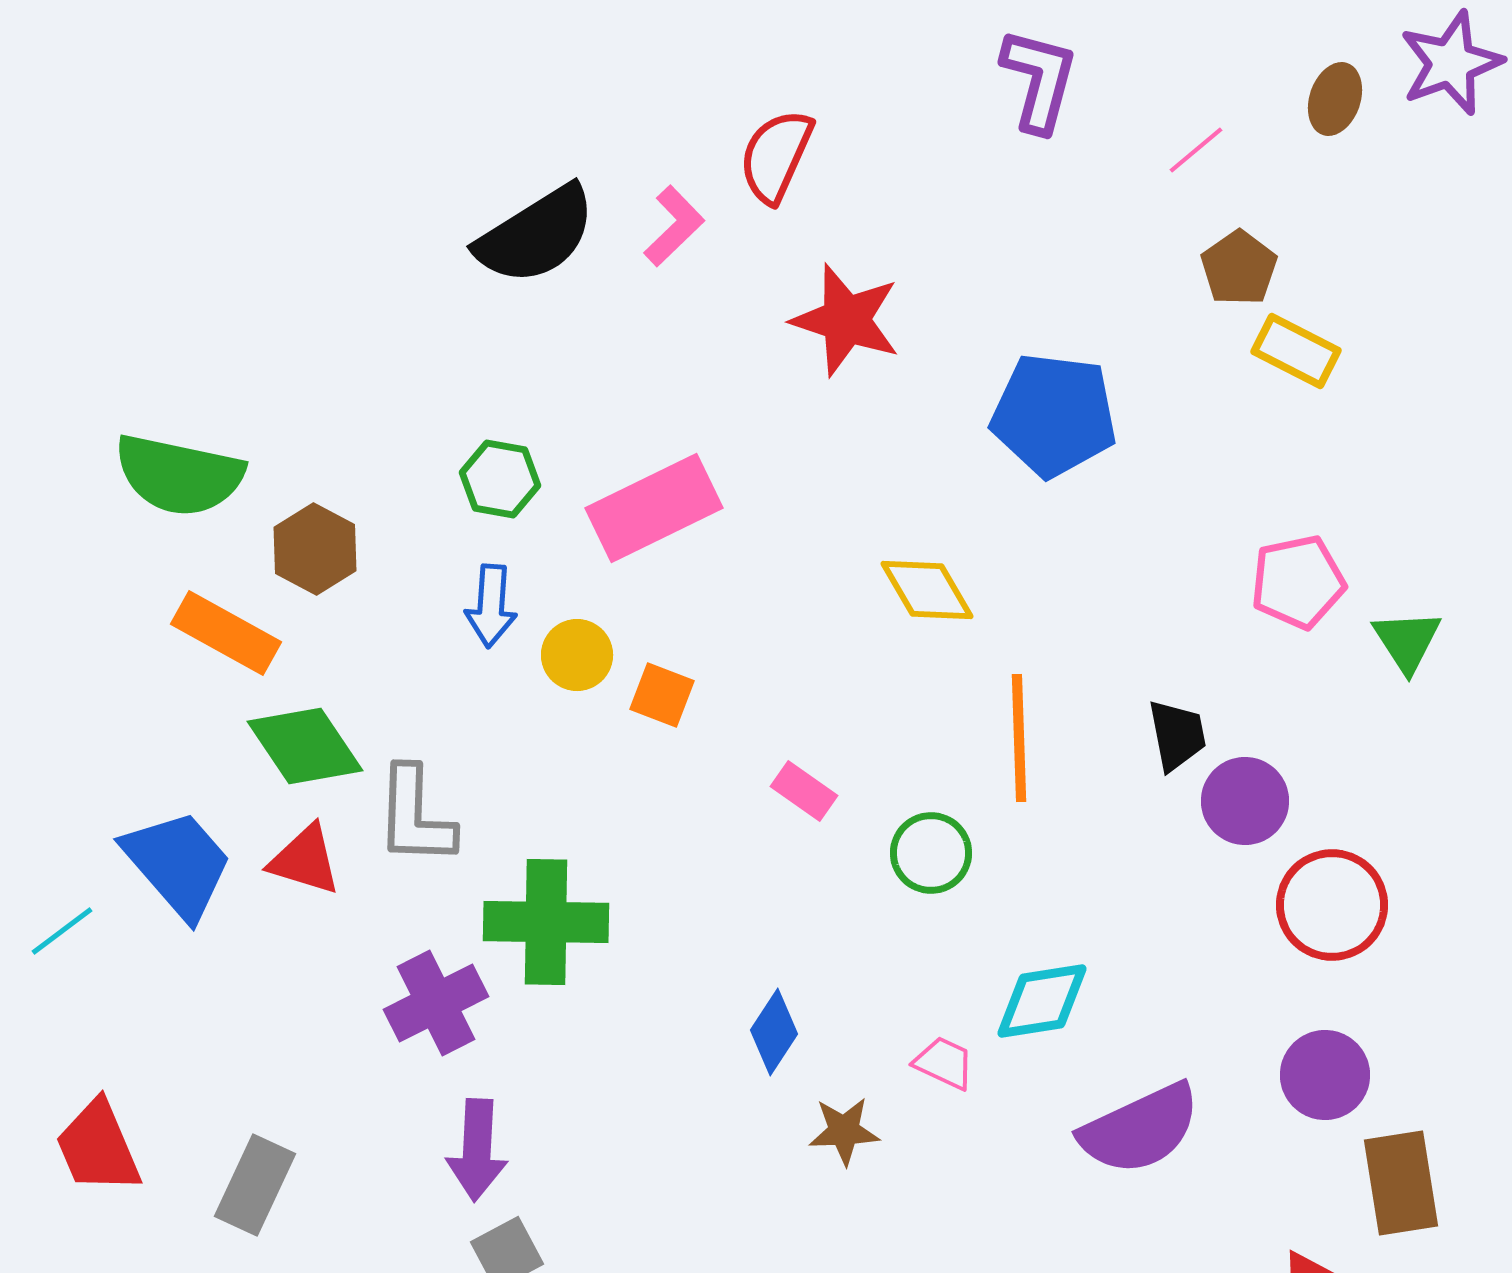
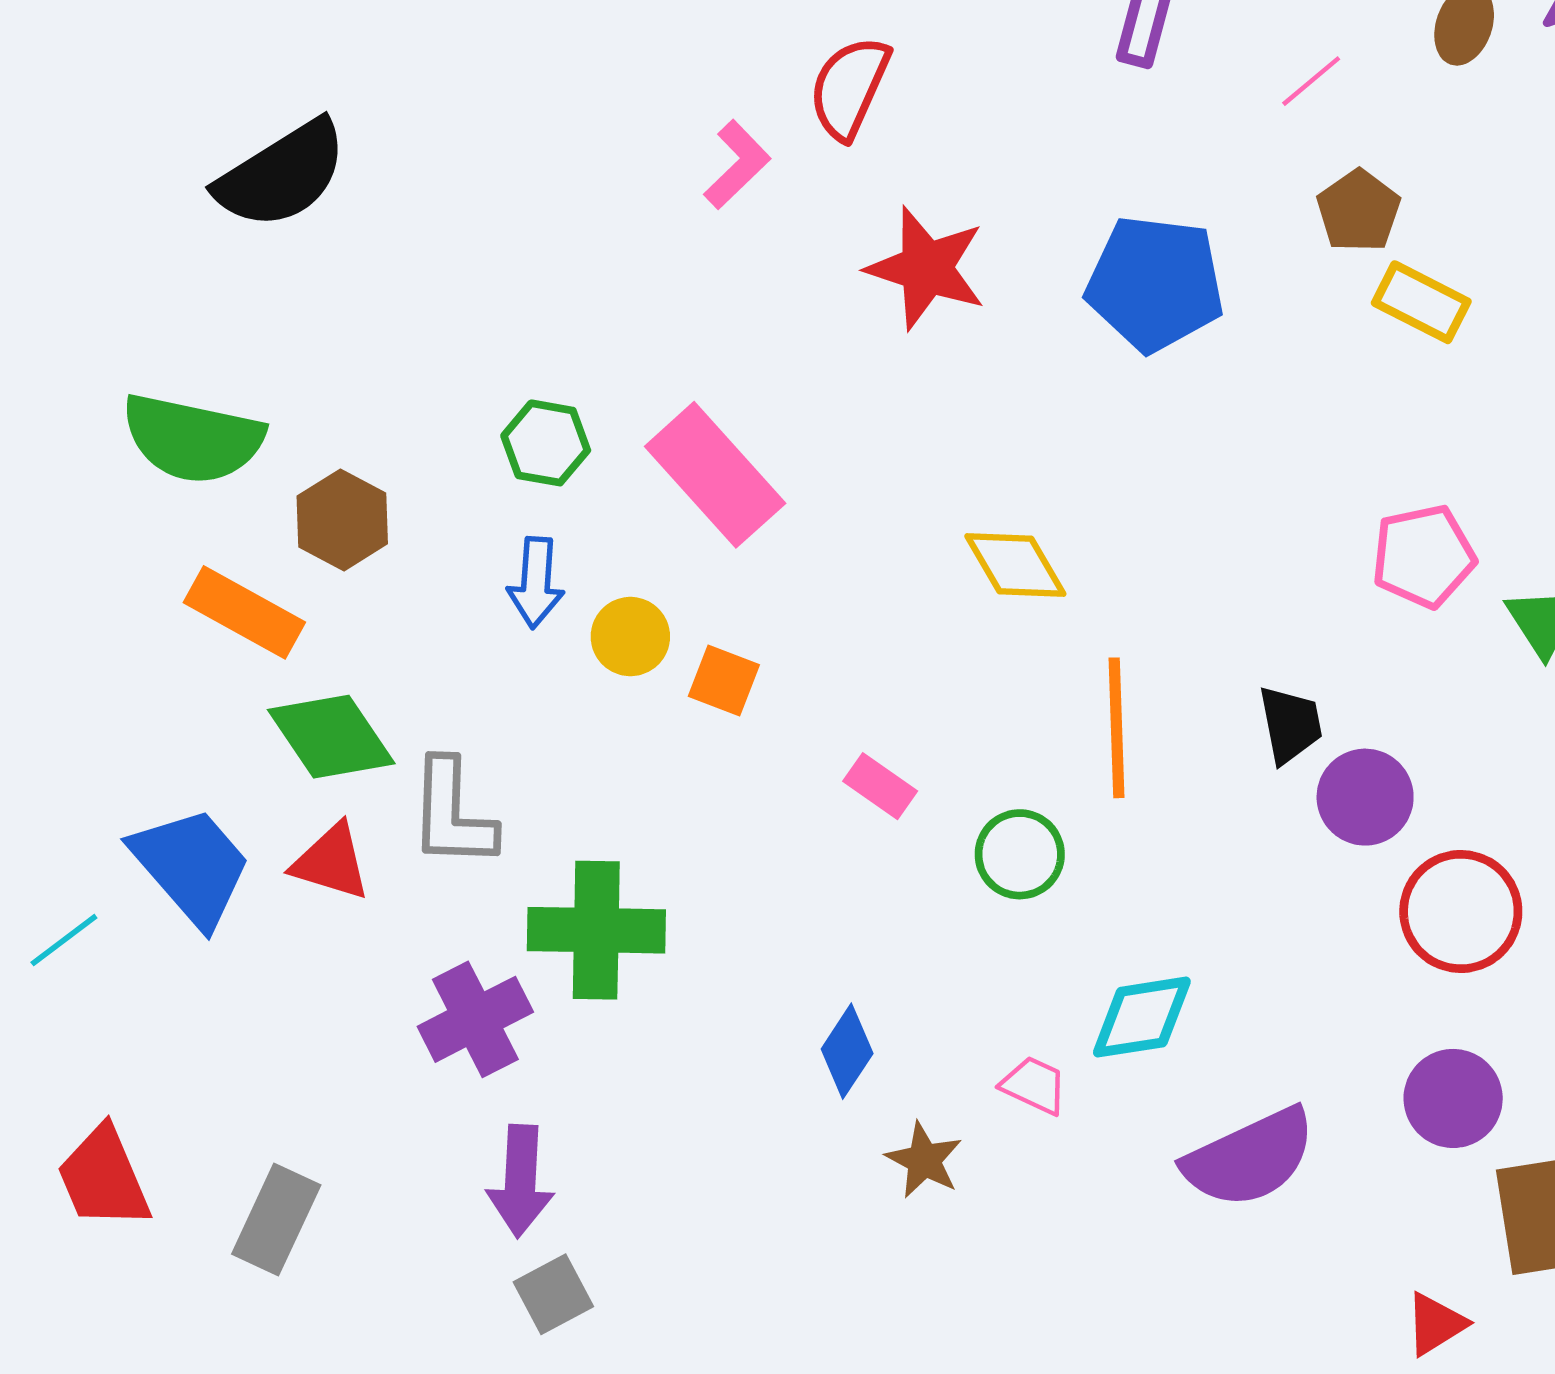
black semicircle: (536, 235) -> (282, 175), moved
blue pentagon: (1054, 415) -> (1155, 283), moved
pink rectangle: (654, 508) -> (715, 475), turned 74
brown star: (844, 1131) -> (924, 1160), turned 30

